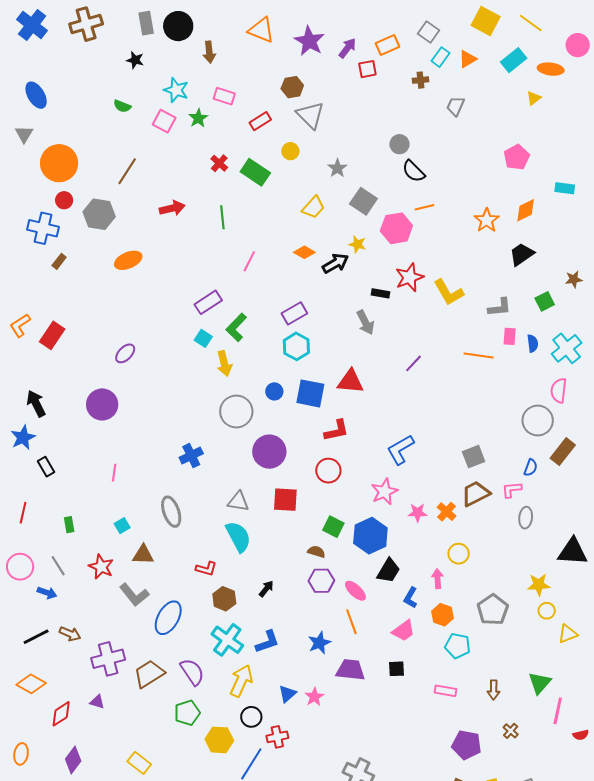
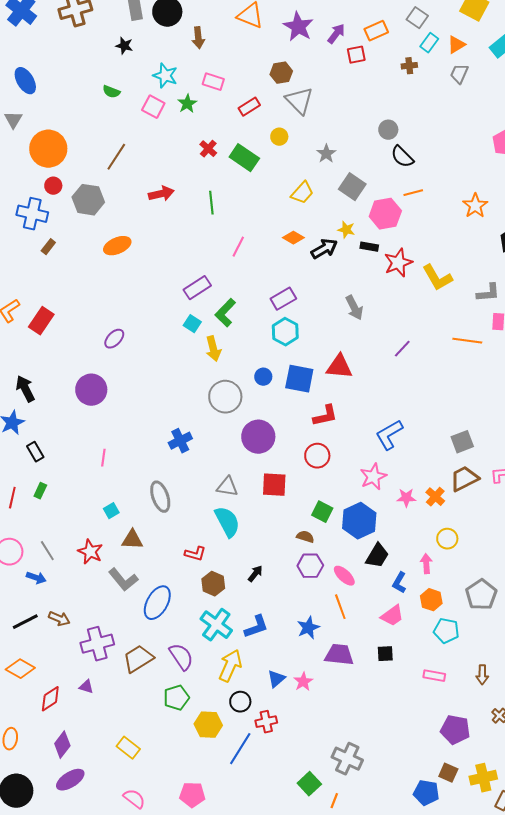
gray trapezoid: (456, 106) -> (459, 74), moved
black rectangle: (380, 293) -> (369, 247), moved
green rectangle: (69, 525) -> (40, 491), moved, turned 35

